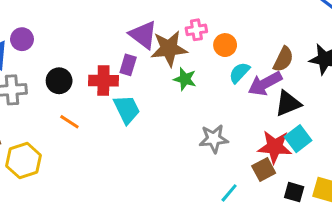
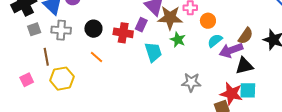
cyan trapezoid: (127, 109) -> (153, 52), moved
cyan square: (298, 139) -> (248, 90), turned 30

